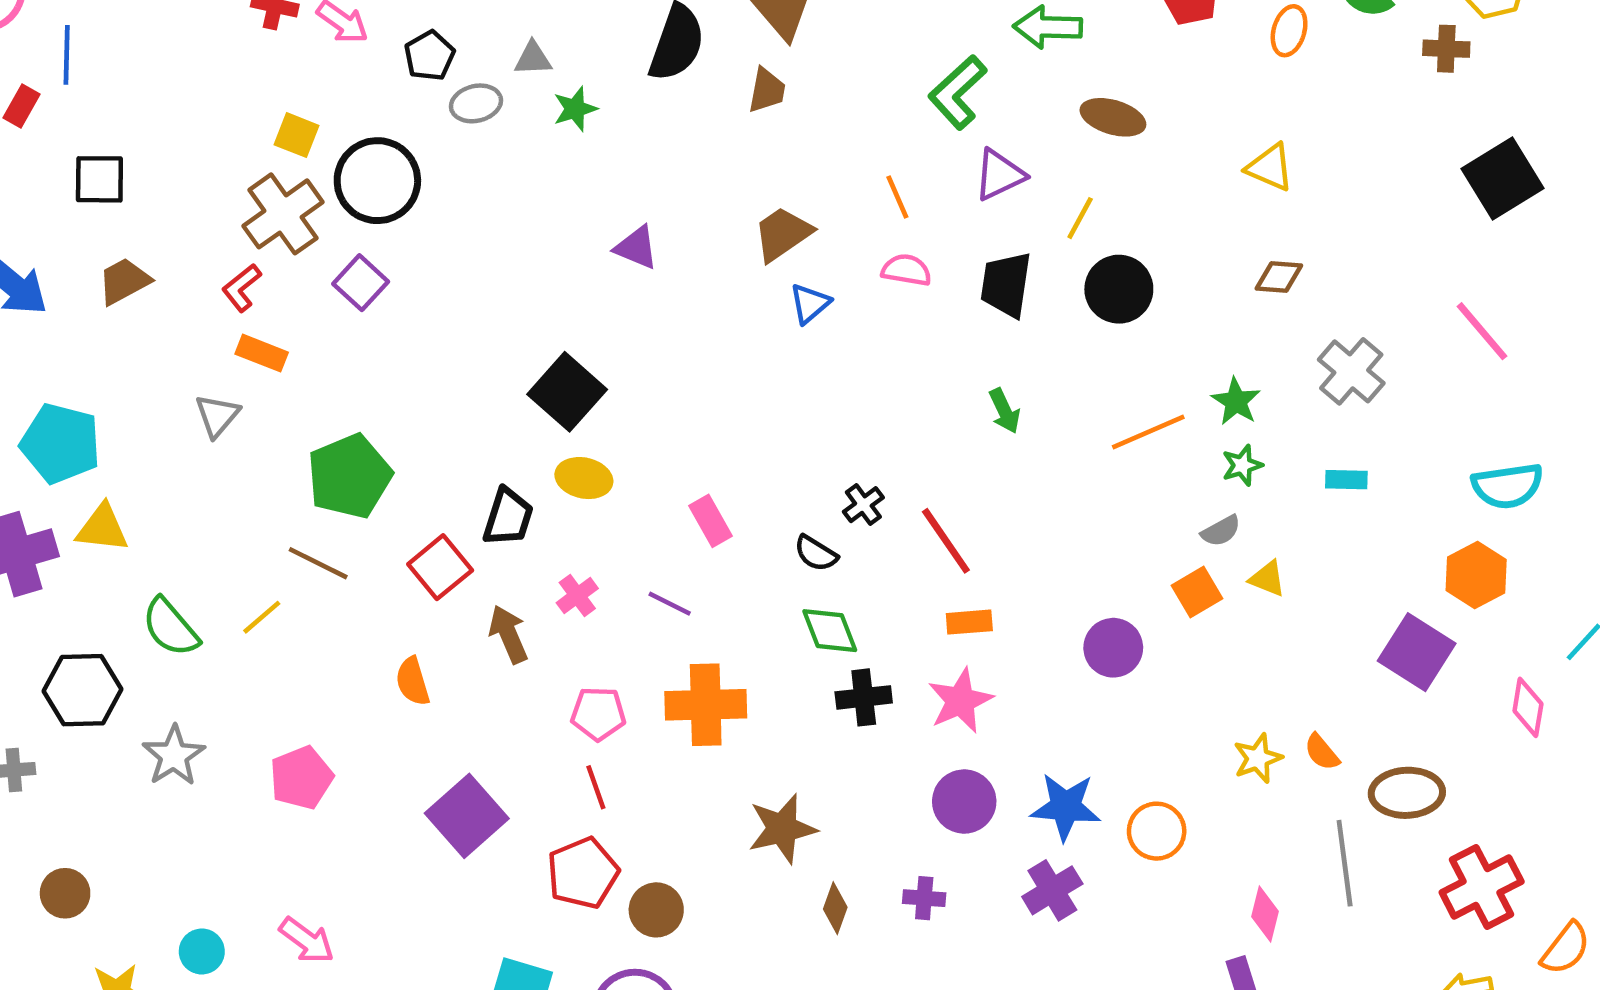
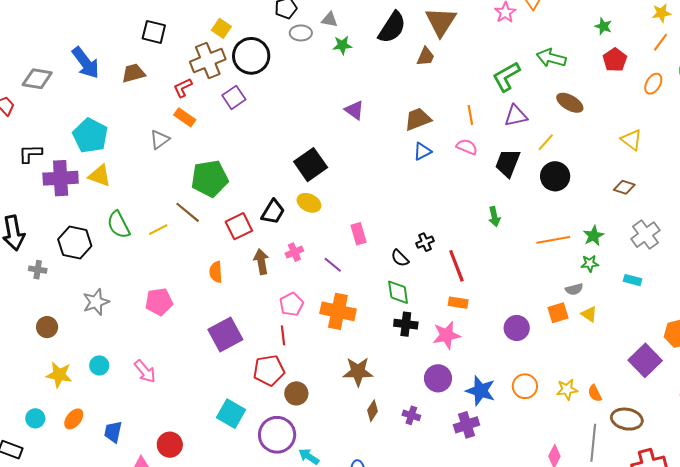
black square: (99, 179) -> (154, 32), moved
pink pentagon: (598, 714) -> (291, 304), turned 30
gray star: (174, 756) -> (96, 302), moved
orange circle: (1157, 831) -> (525, 386), moved

